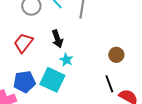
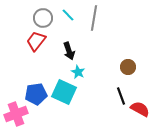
red trapezoid: (23, 43) -> (36, 41), moved

